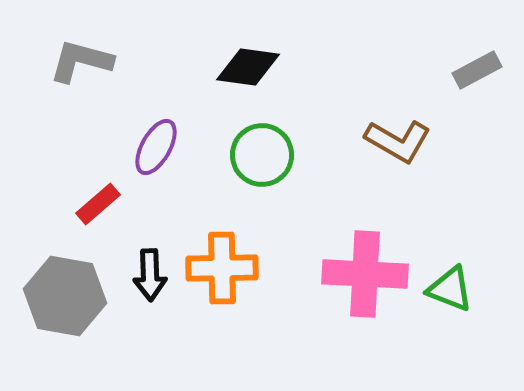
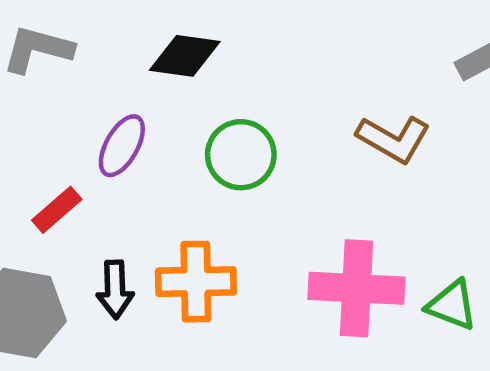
black diamond: (248, 67) -> (185, 56), moved

